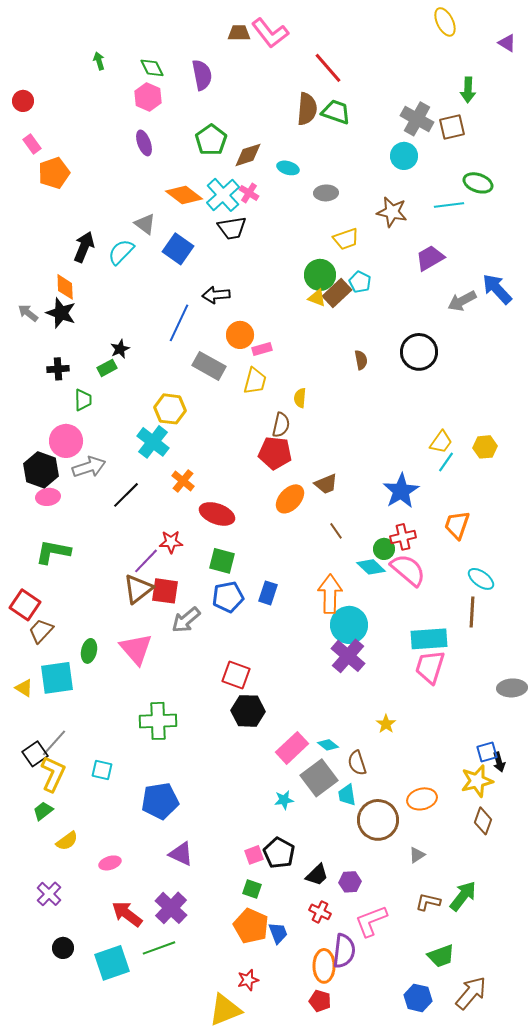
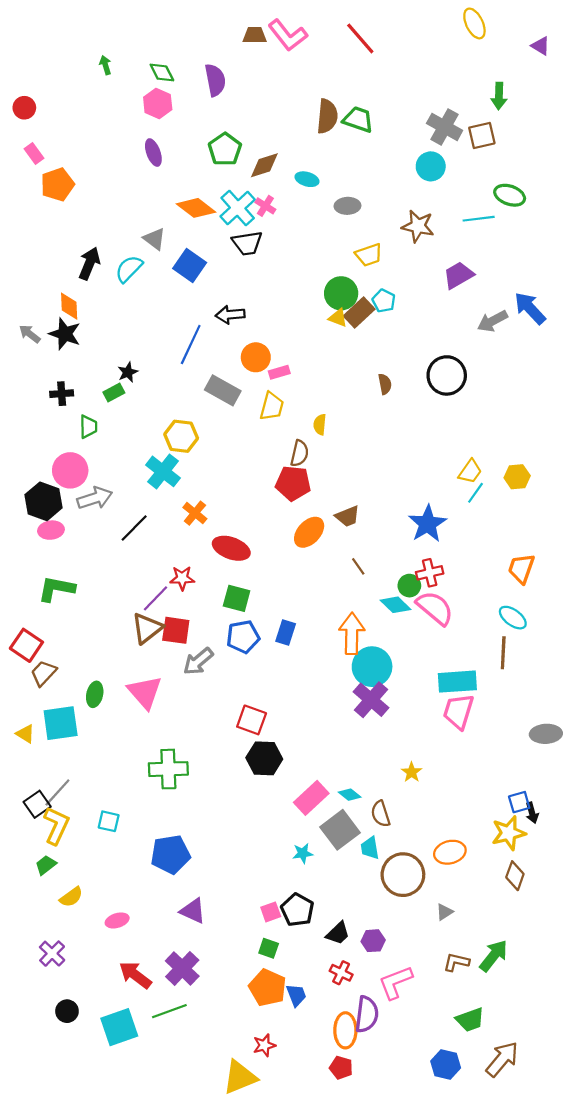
red line: (328, 68) -> (360, 38), moved
orange trapezoid: (457, 525) -> (521, 569), moved

